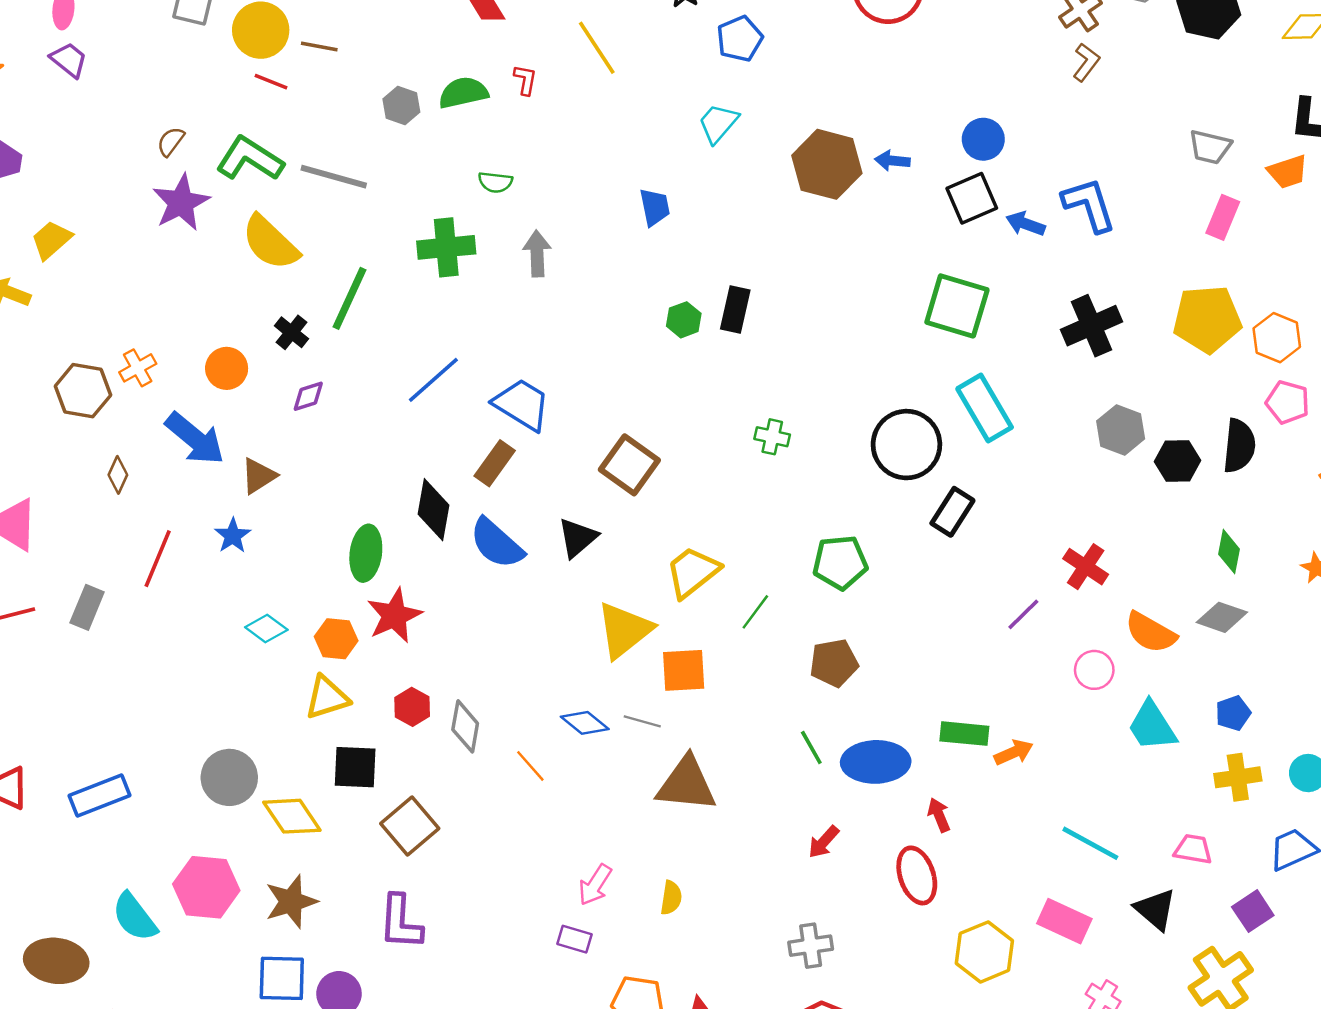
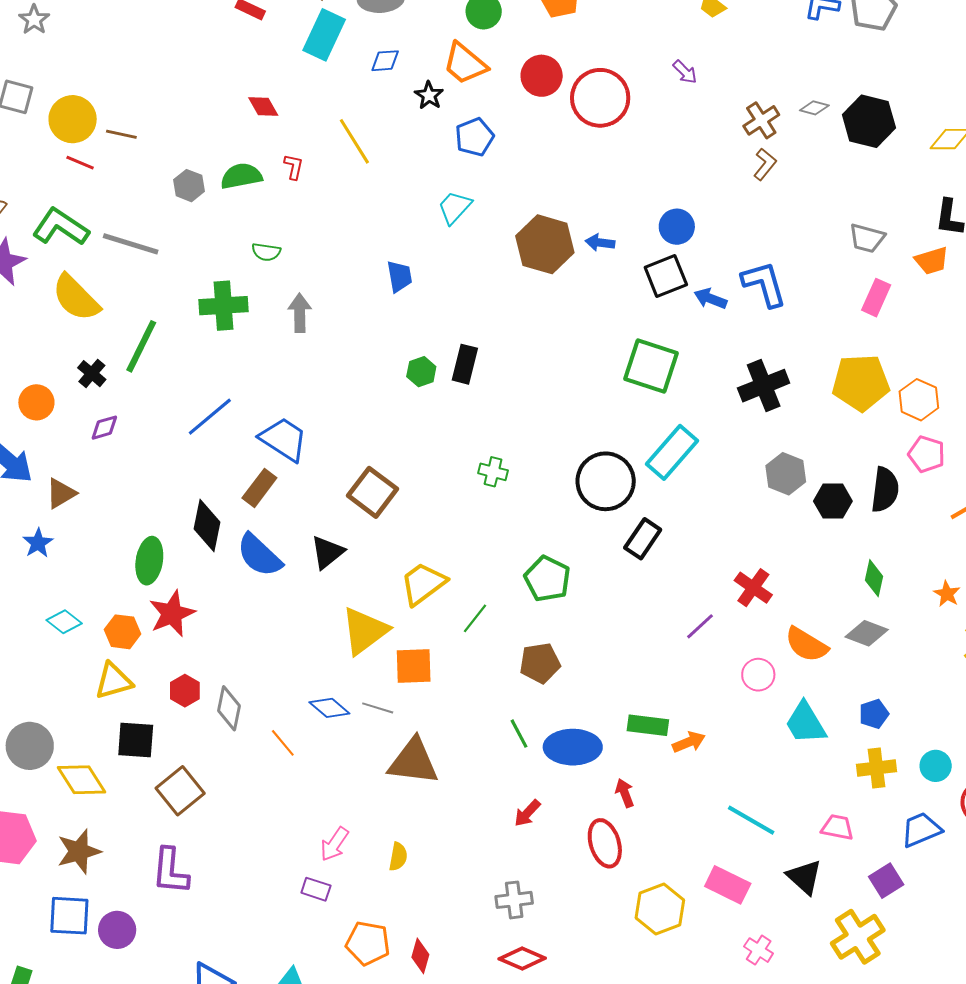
cyan rectangle: (985, 408) -> (672, 452), turned 70
green pentagon: (840, 562) -> (547, 579), turned 30

